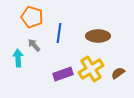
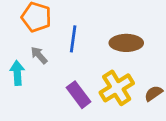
purple rectangle: (63, 74) -> (79, 95), turned 72

